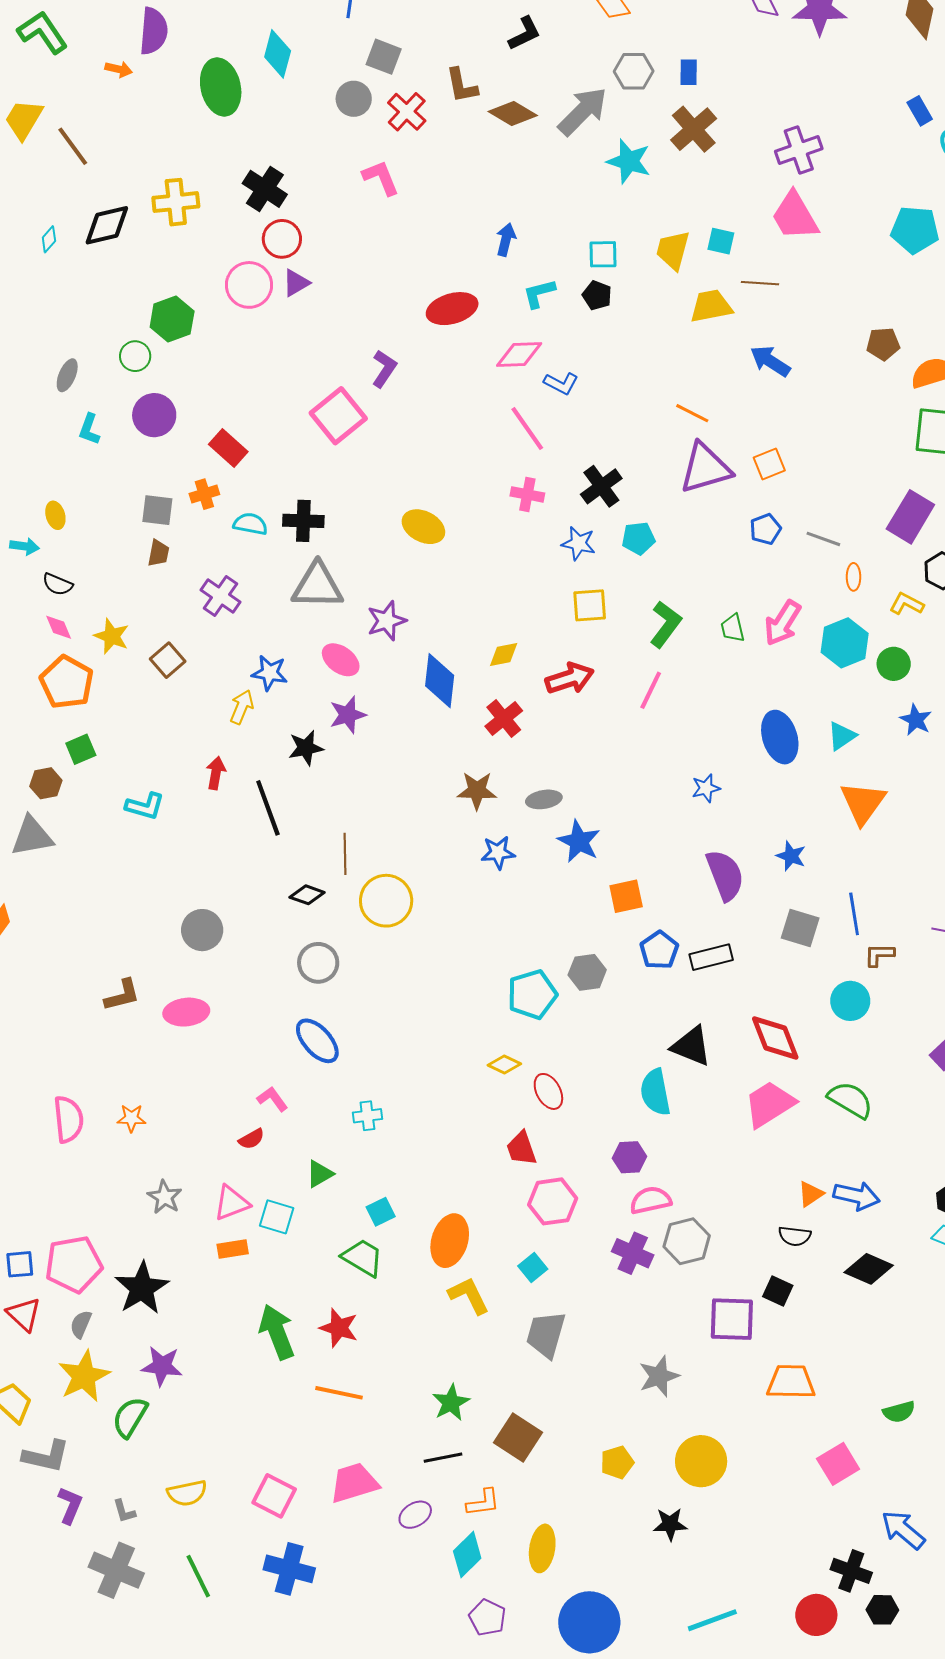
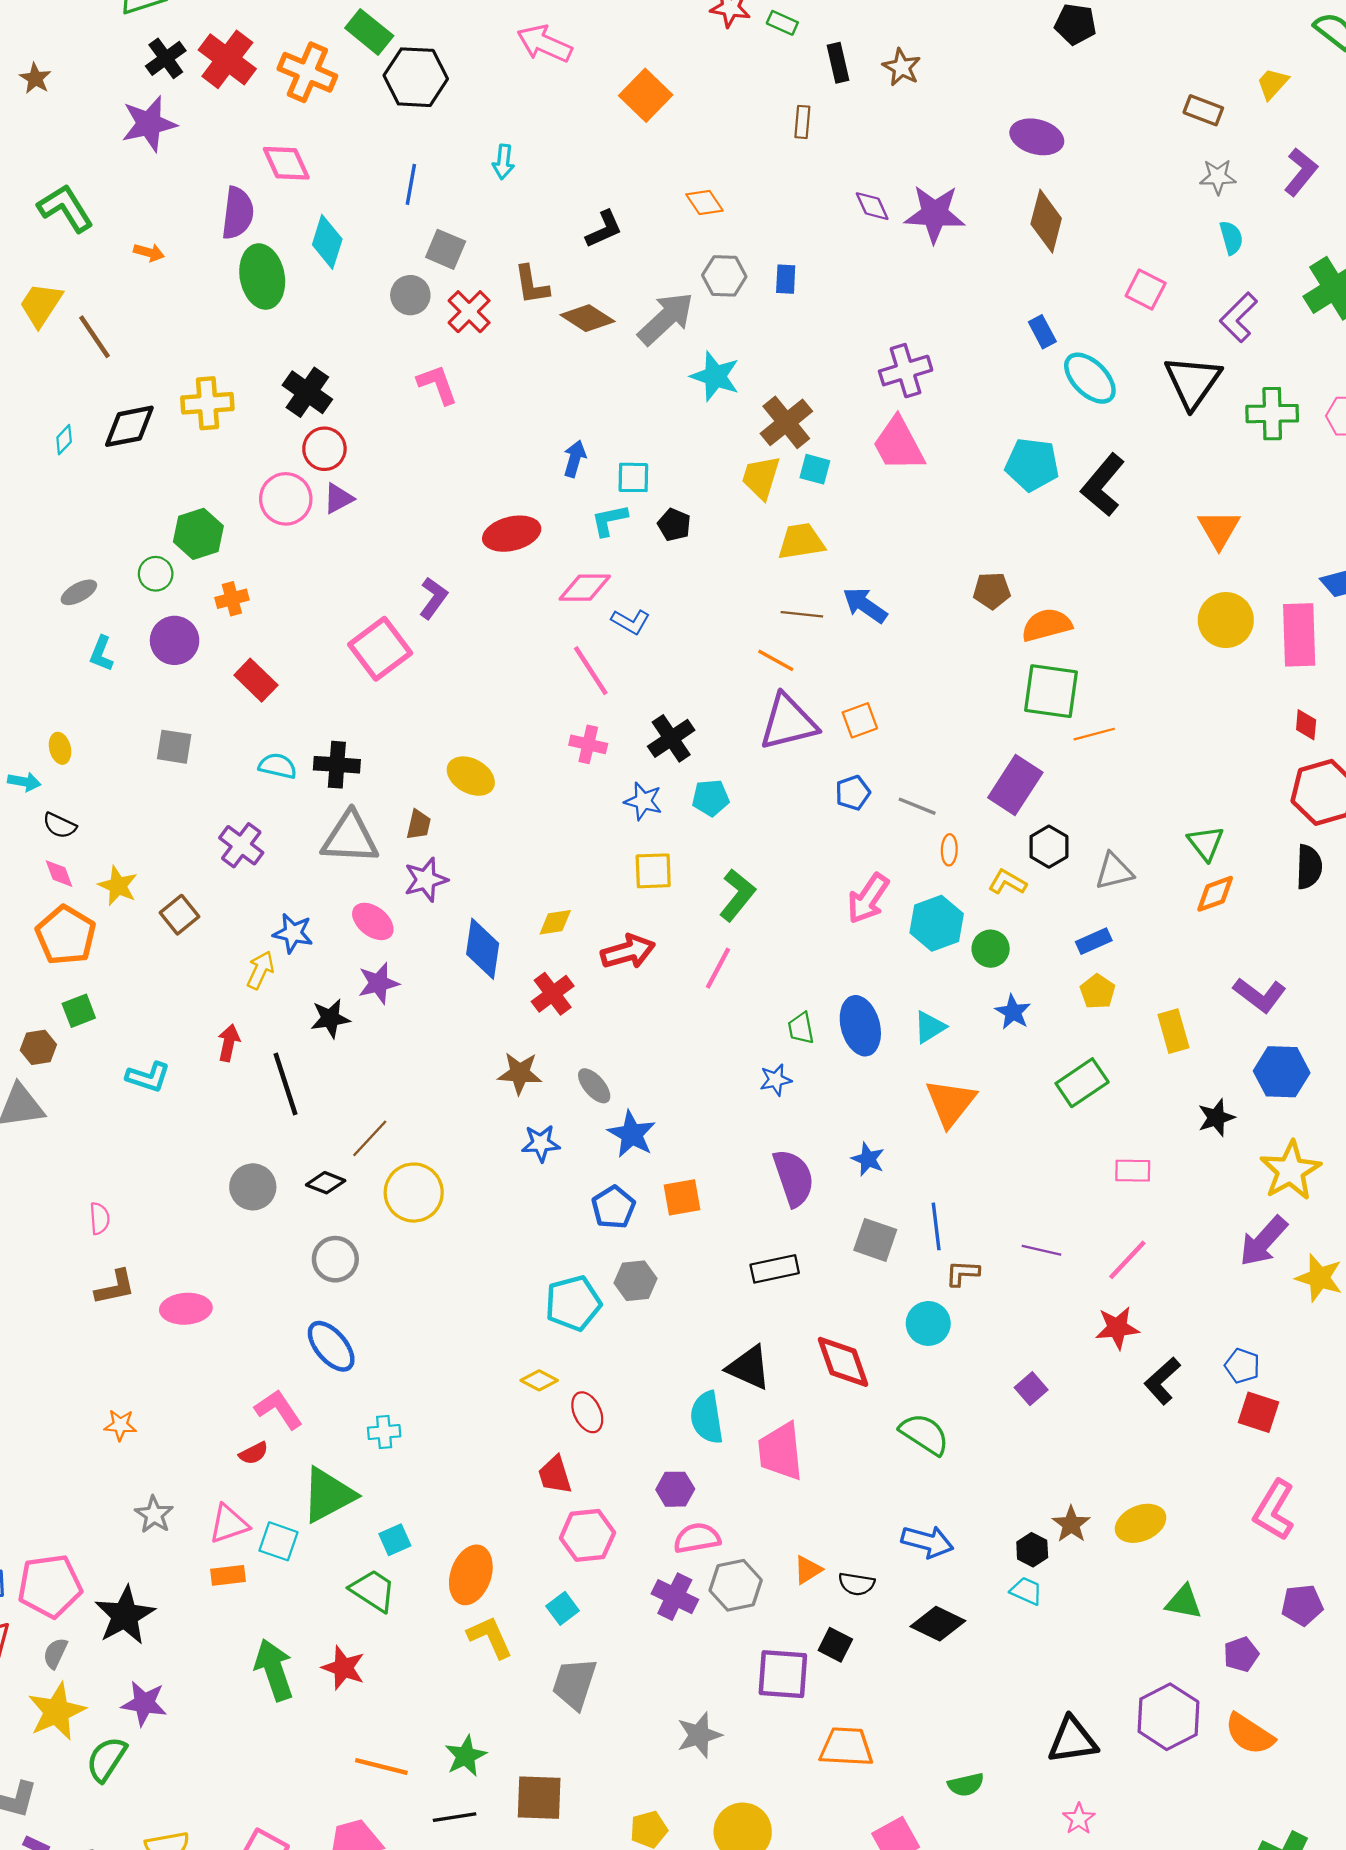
purple semicircle: (154, 31) -> (238, 213), moved
brown cross: (694, 129) -> (786, 422), moved
cyan square: (603, 254) -> (633, 477), moved
brown line: (760, 283) -> (802, 614), moved
gray ellipse: (67, 375) -> (79, 592), turned 36
orange cross: (204, 494) -> (232, 599), moved
brown trapezoid: (158, 553) -> (419, 825), moved
green trapezoid: (733, 628) -> (801, 1028), moved
gray ellipse: (544, 799) -> (594, 1086), turned 56
brown line: (345, 854) -> (370, 1138), turned 42
gray circle: (202, 930) -> (253, 1187), moved
blue pentagon: (659, 950) -> (613, 1207), moved
pink L-shape: (272, 1099) -> (279, 1409), size x1.4
pink trapezoid: (769, 1104) -> (781, 1451), moved, turned -66
pink semicircle: (68, 1119) -> (100, 1218), moved, size x0.6
green triangle: (320, 1174) -> (328, 1495), size x1.8
orange triangle: (811, 1194) -> (808, 1570), moved
orange line: (339, 1393) -> (381, 1766), moved
brown square: (518, 1437) -> (539, 1798), turned -33

